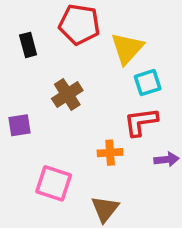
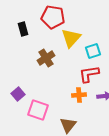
yellow triangle: (127, 48) -> (71, 38), moved
purple square: (19, 125) -> (18, 94), moved, turned -32
orange cross: (110, 153) -> (79, 95), moved

